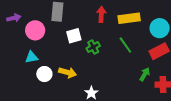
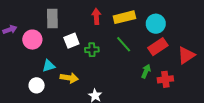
green cross: (93, 47) -> (92, 50), turned 32
cyan triangle: (31, 57) -> (49, 66), moved
white circle: (44, 74) -> (37, 85), moved

